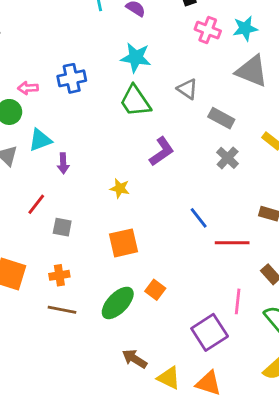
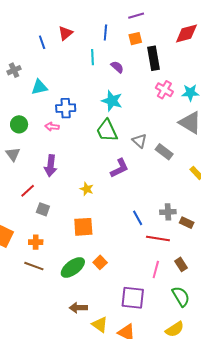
pink arrow: (28, 88) -> (52, 127), moved
gray triangle: (187, 89) -> (140, 141), moved
cyan triangle: (40, 140) -> (39, 87), moved
gray cross: (228, 158) -> (168, 212), moved, turned 35
purple arrow: (63, 163) -> (51, 166), size x1.5
pink line: (238, 301) -> (156, 270), moved
purple square: (210, 332) -> (133, 298), turned 30
brown arrow: (135, 359) -> (78, 308), turned -42

